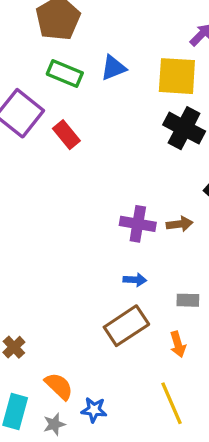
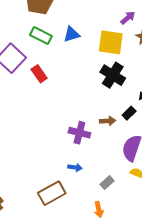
brown arrow: (180, 224) -> (108, 121), moved
gray rectangle: (188, 300) -> (107, 183), turned -48
brown rectangle: (126, 326) -> (52, 193), moved

